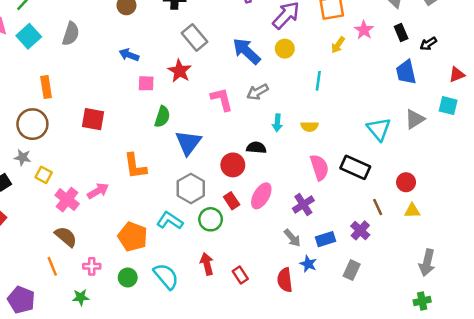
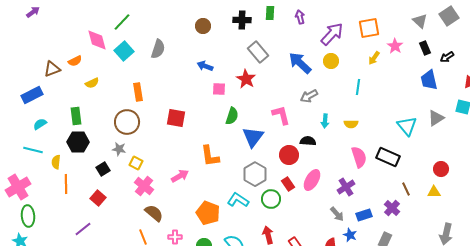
pink L-shape: (222, 99) -> (281, 115), moved
red circle: (406, 182) -> (441, 169), moved
pink cross: (67, 200) -> (144, 186), moved

